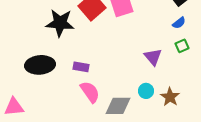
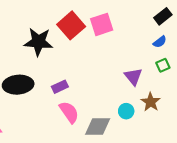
purple rectangle: (81, 67) -> (60, 87), turned -35
brown star: (170, 97) -> (151, 102), moved

